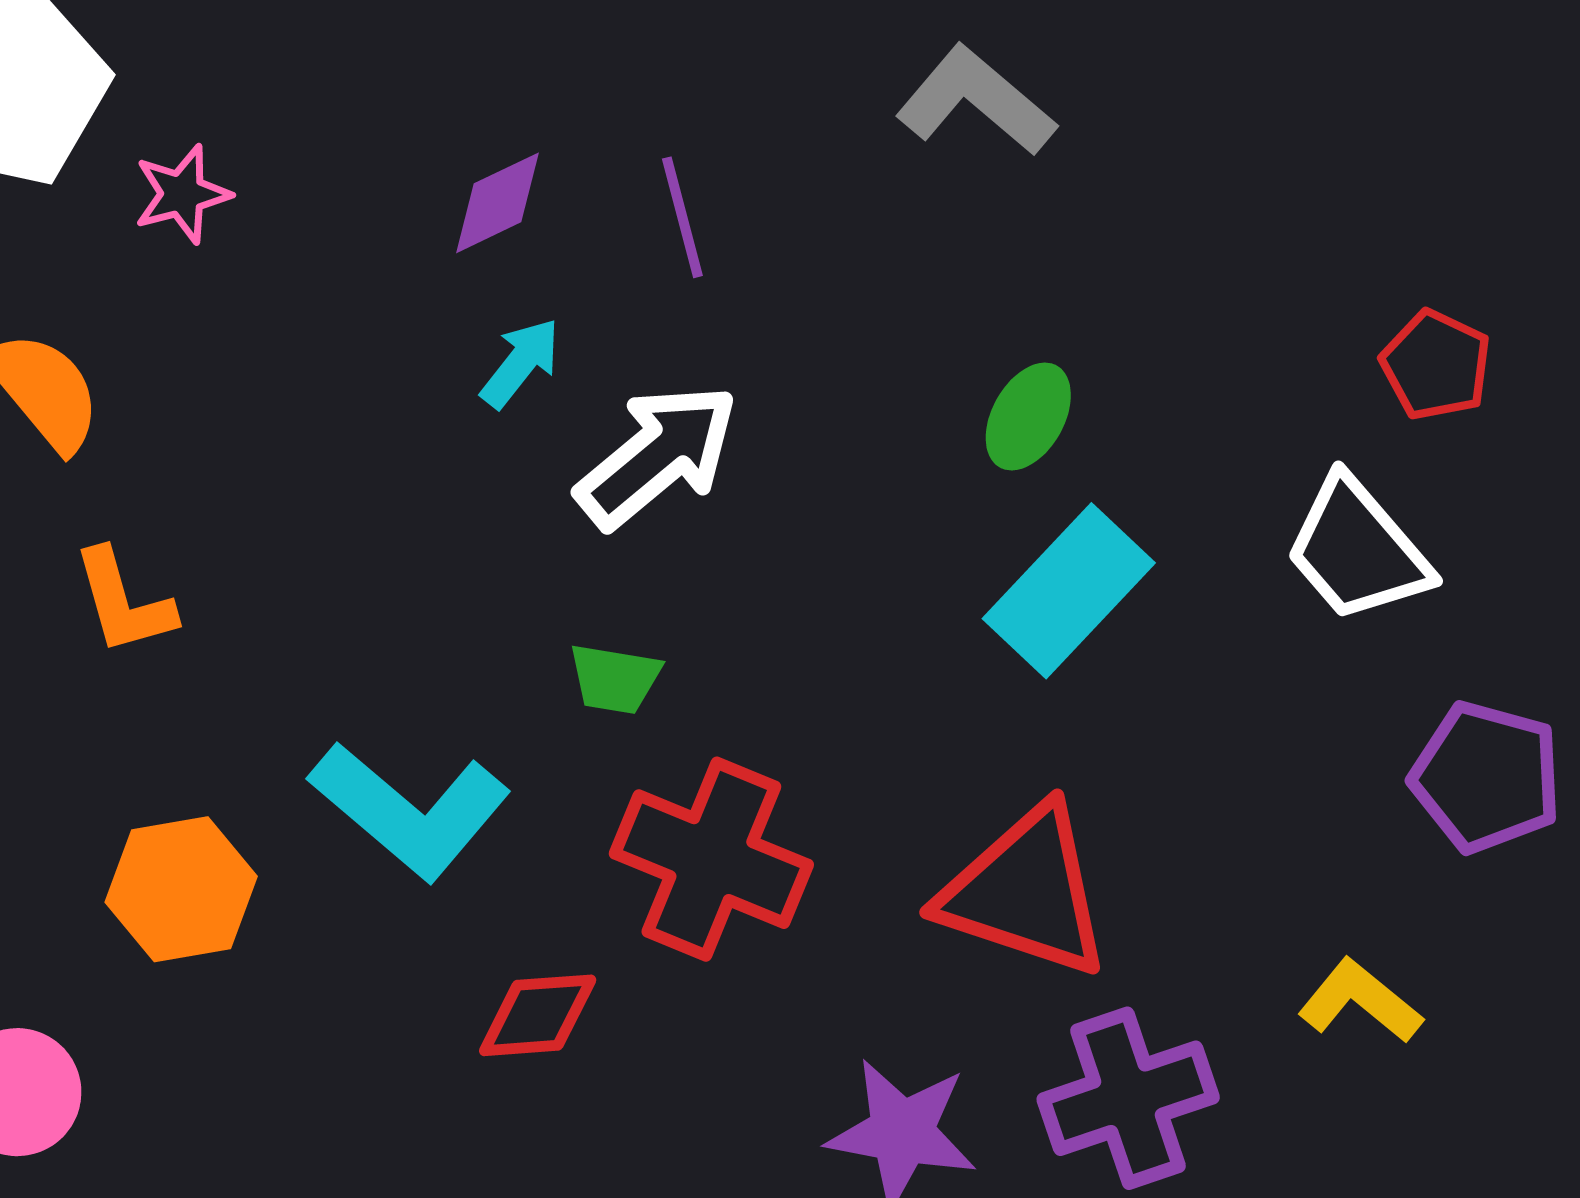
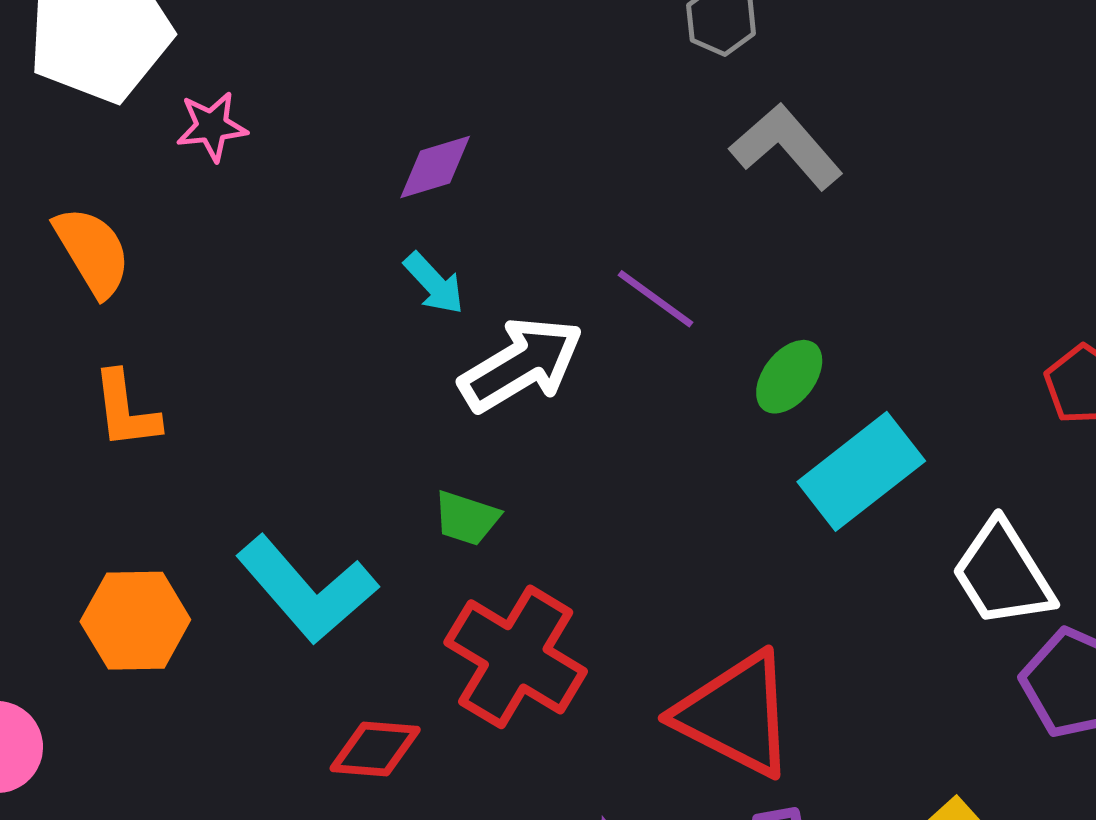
purple line: (682, 217) -> (655, 299), moved, turned -48
cyan arrow: (520, 363) -> (434, 283), turned 90
white trapezoid: (1357, 550) -> (1003, 574), moved
cyan rectangle: (1069, 591) -> (861, 471), moved

